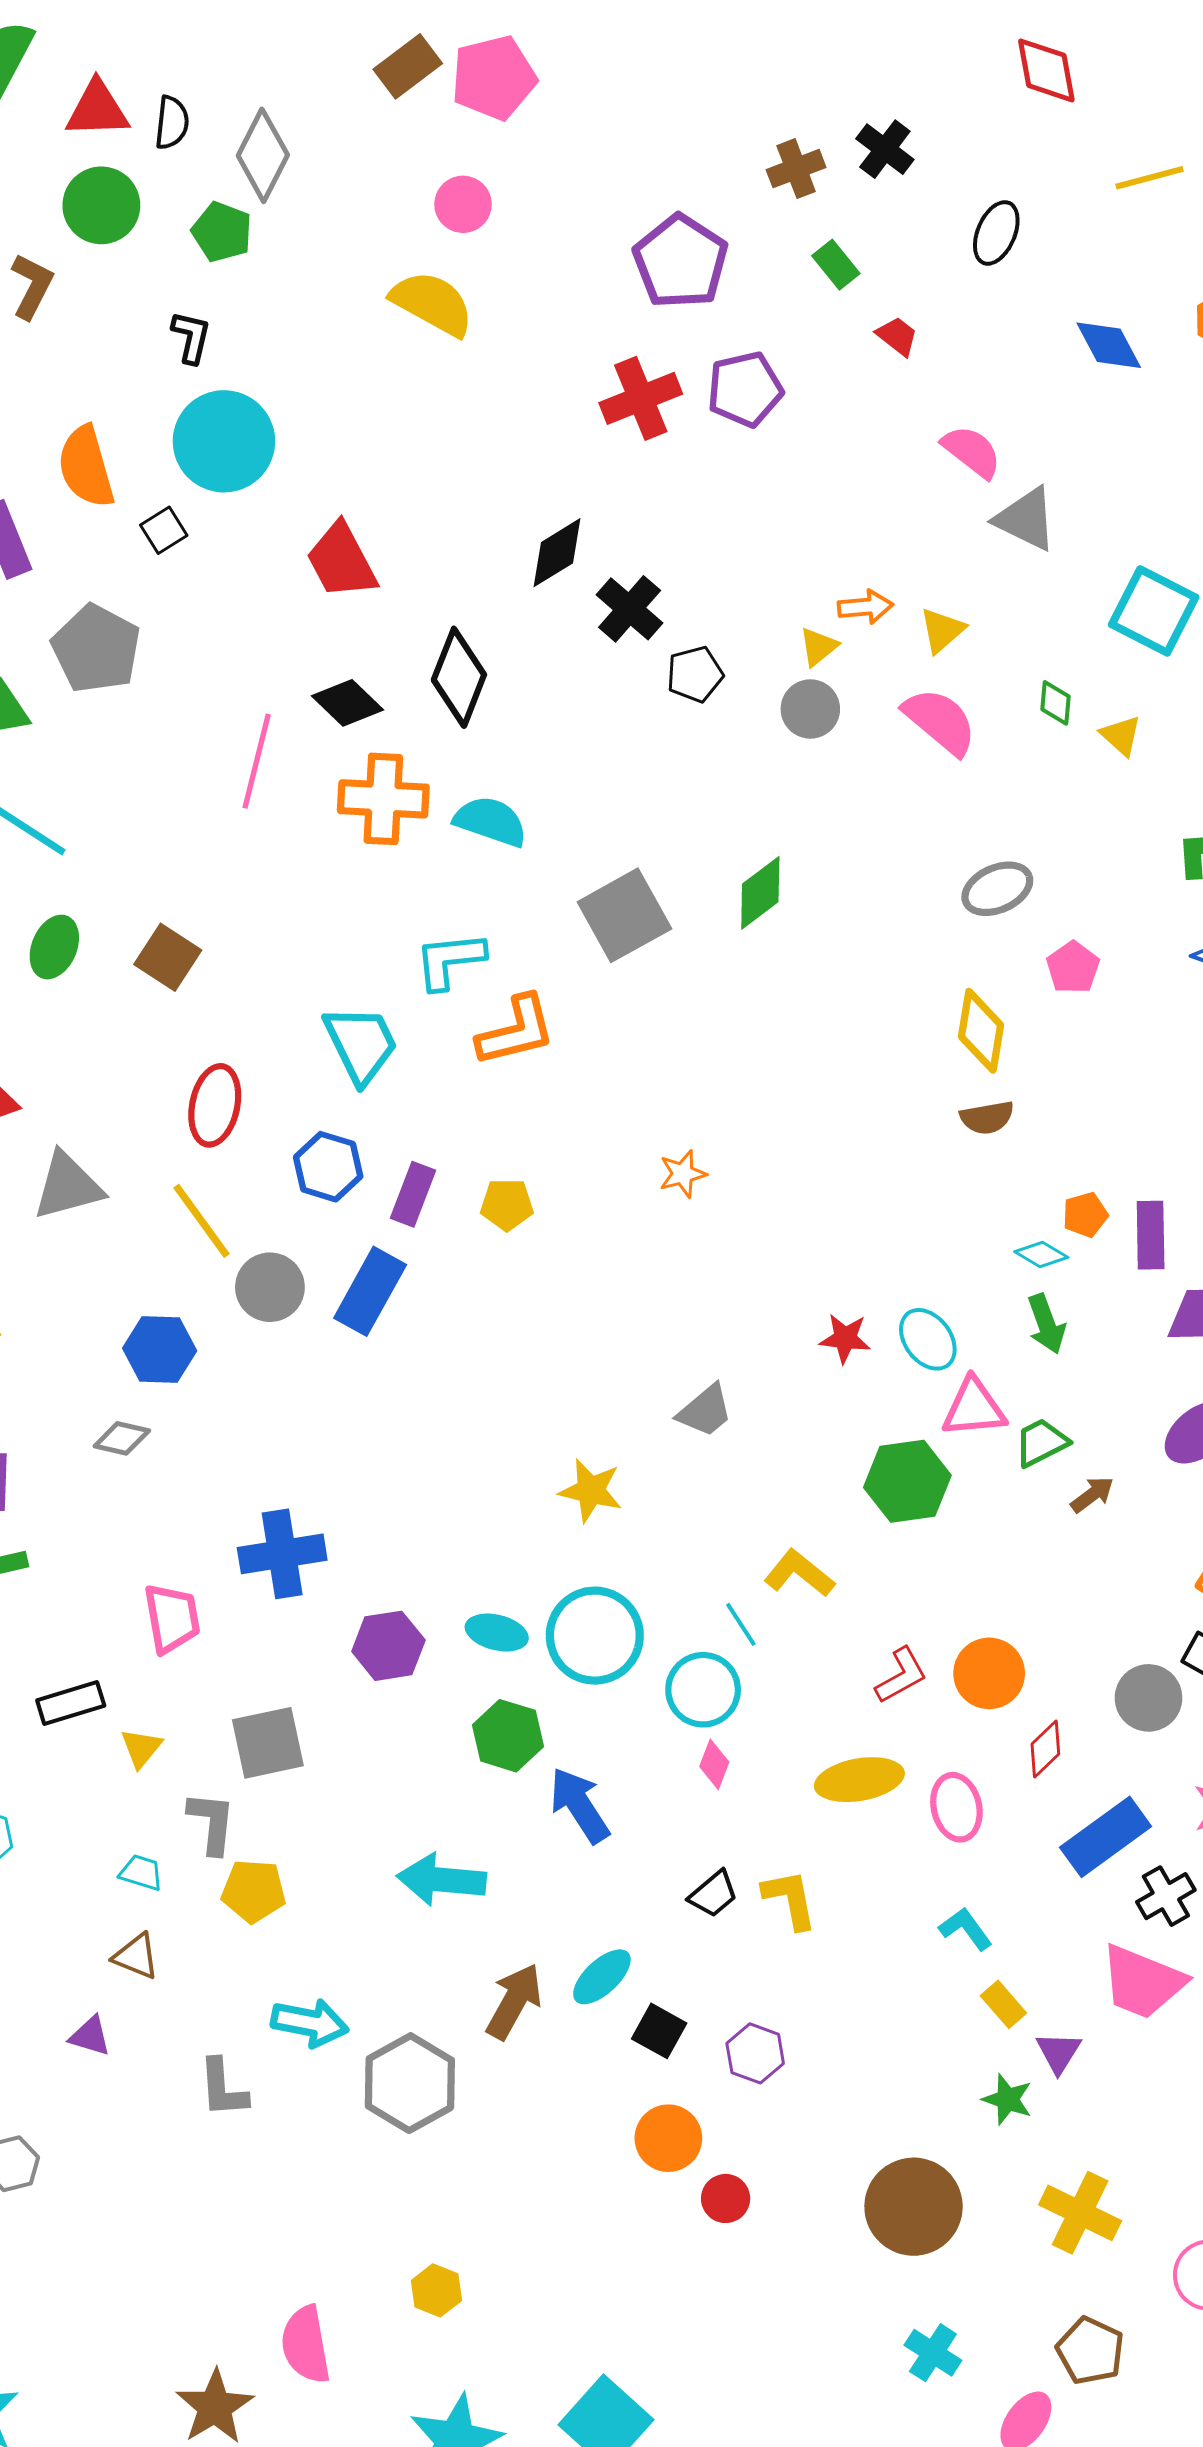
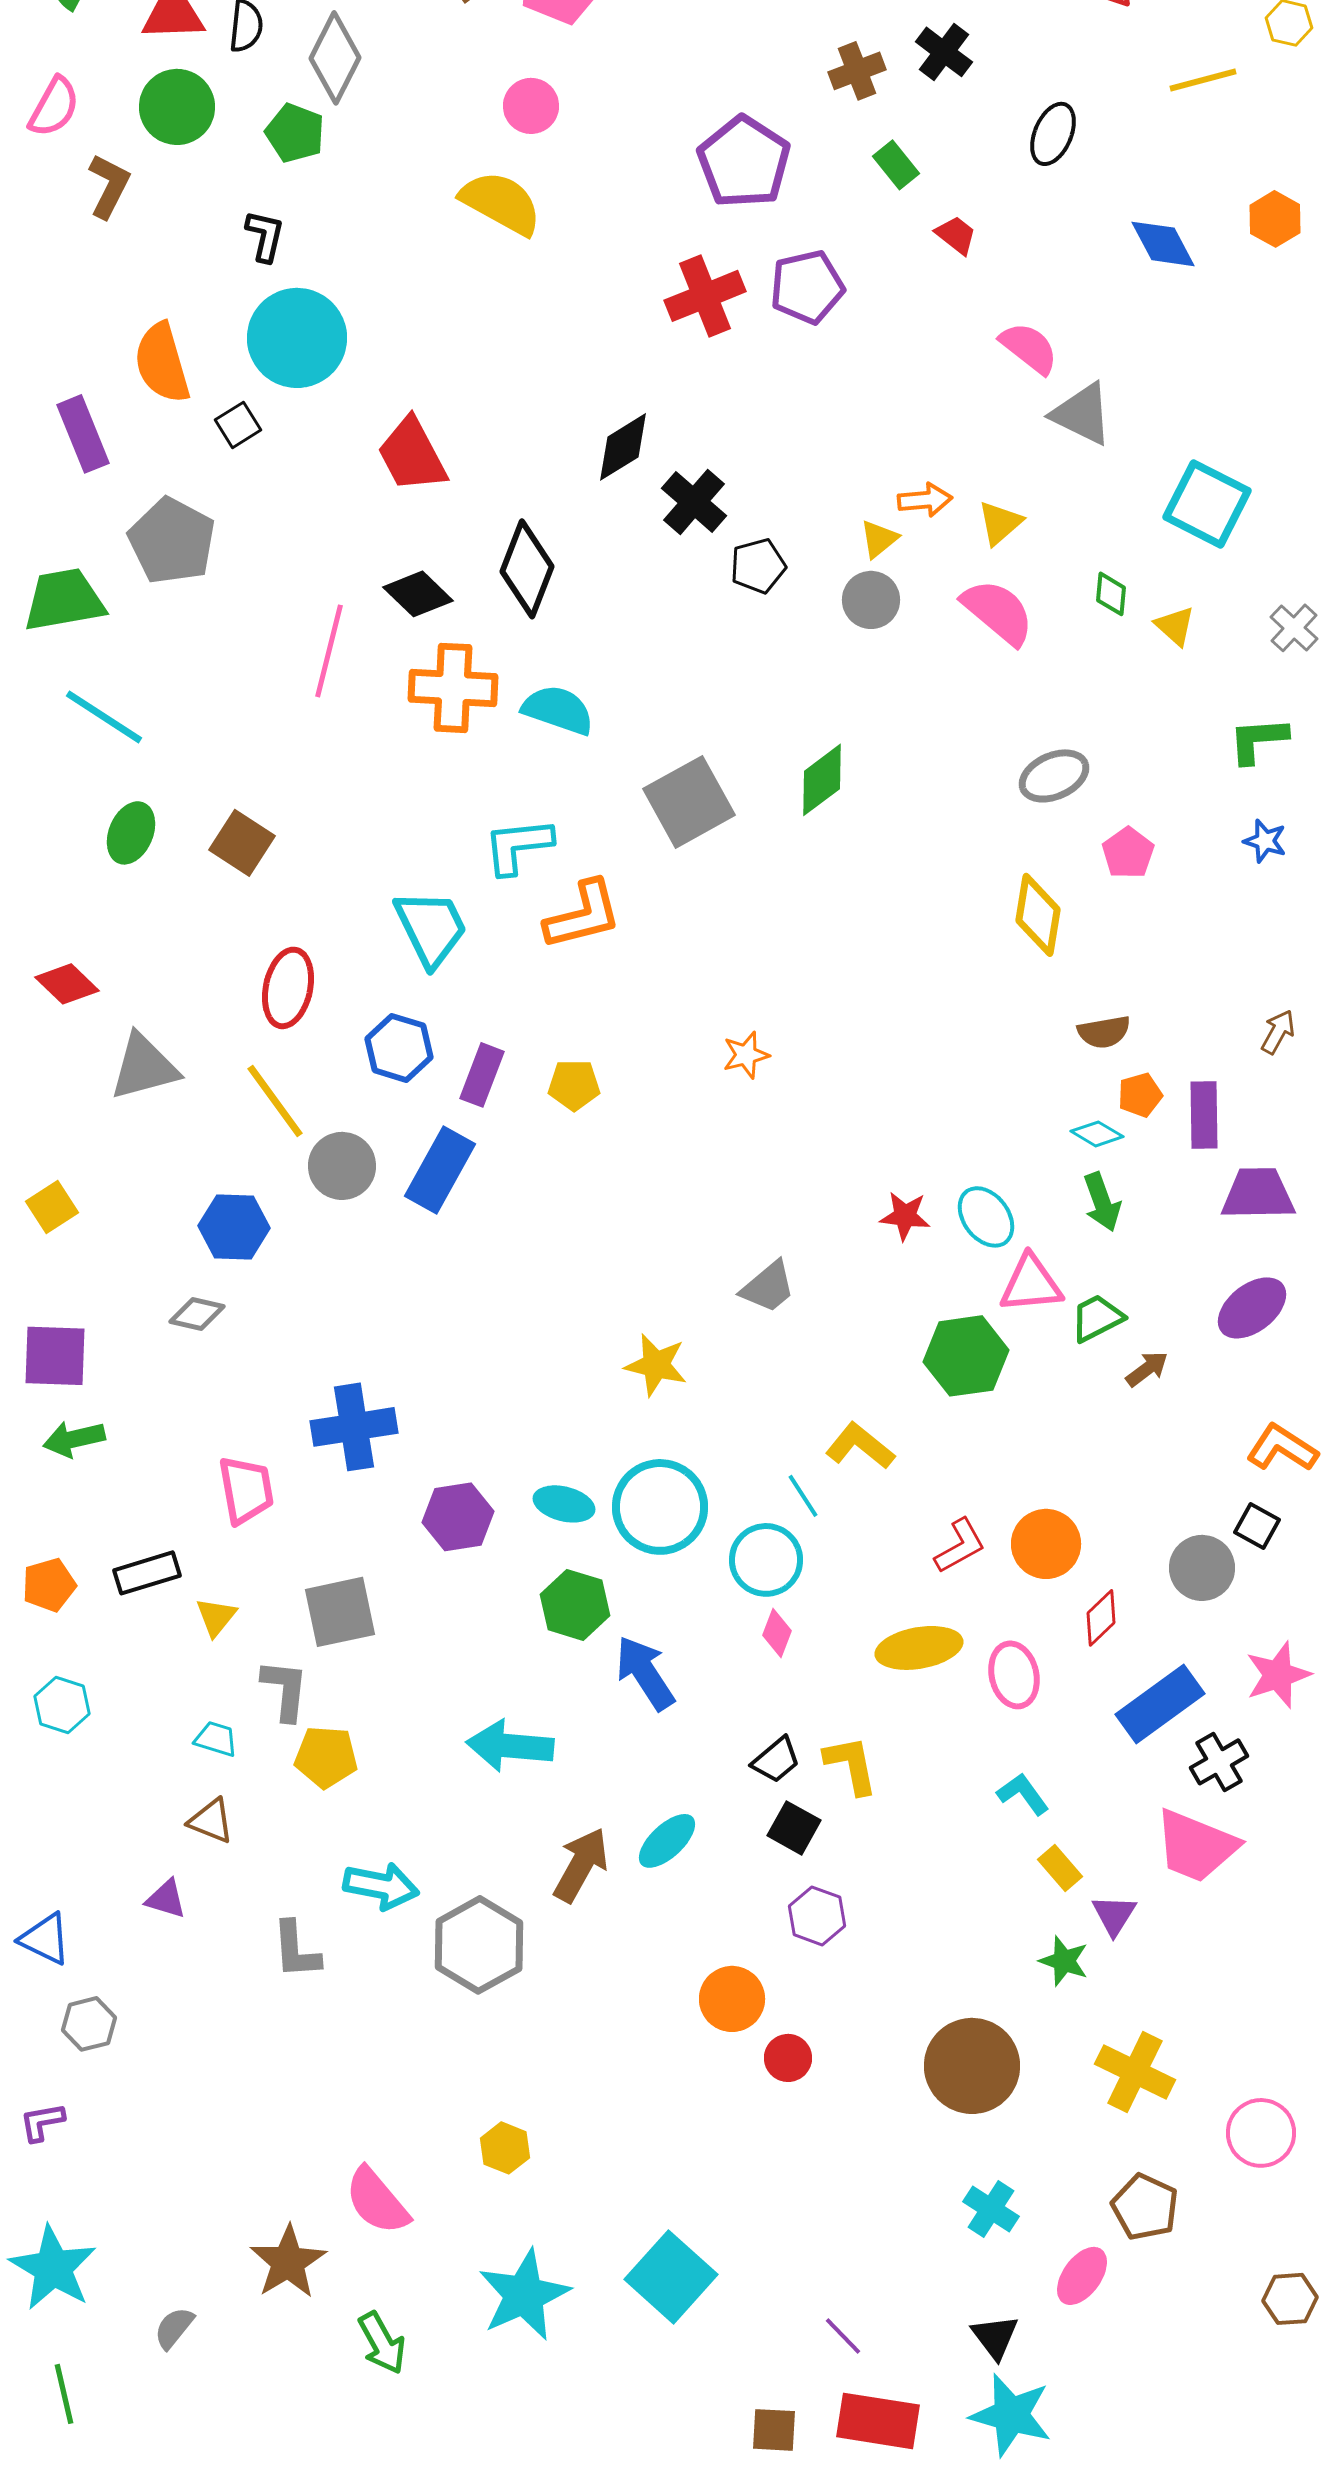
brown semicircle: (987, 1118) -> (1104, 1032), moved
black square: (659, 2031) -> (794, 1828), moved
pink semicircle: (306, 2345) -> (377, 2201), turned -30

